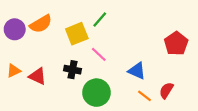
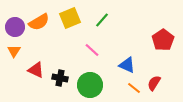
green line: (100, 19) -> (102, 20), moved
yellow square: (77, 34) -> (70, 18), moved
black cross: (72, 70) -> (60, 78), moved
orange triangle: (14, 71) -> (14, 51), moved, turned -32

